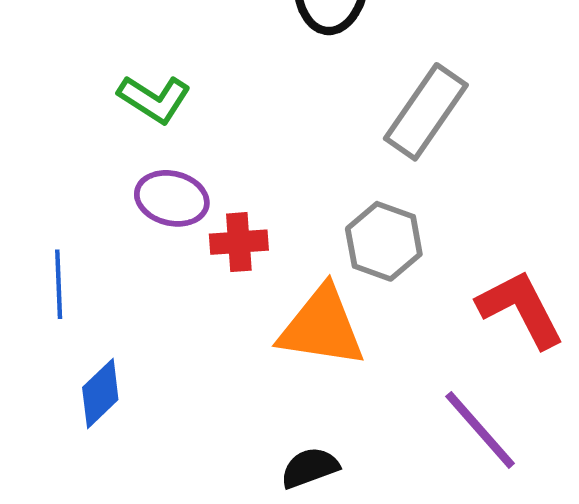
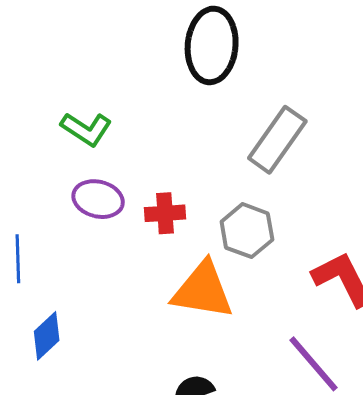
red cross: (239, 242) -> (165, 213), moved

